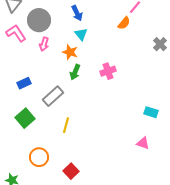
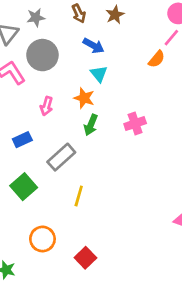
blue arrow: (77, 13) -> (93, 46), turned -35
pink arrow: (44, 44) -> (47, 106), moved

